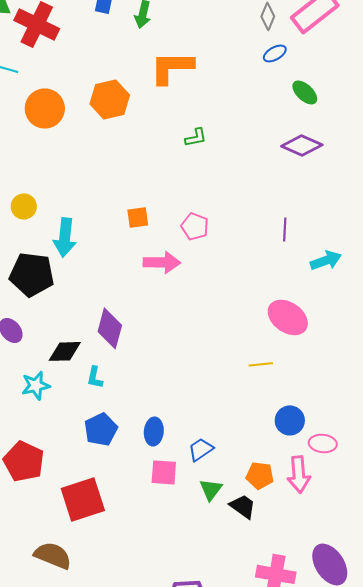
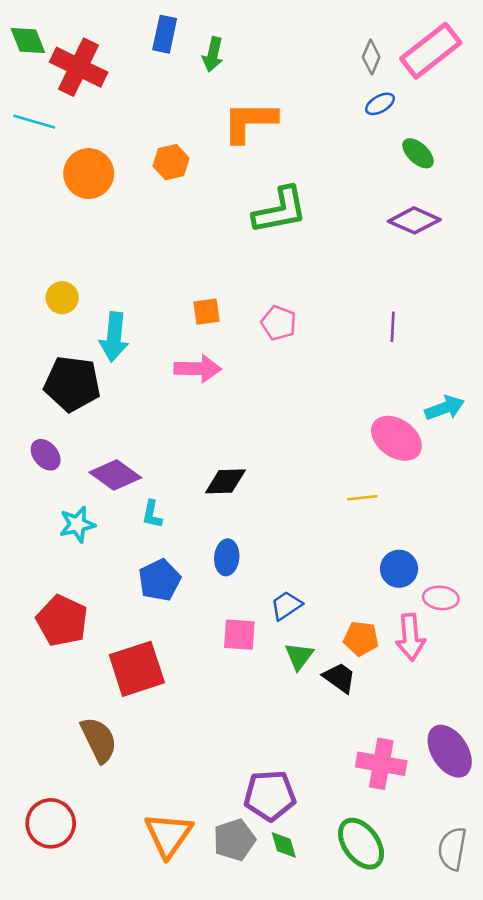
orange hexagon: (110, 99) -> (171, 162), size x0.7
green L-shape: (196, 137) -> (280, 210), size x2.0
cyan arrow: (326, 260) -> (445, 408), moved
pink arrow: (162, 262) -> (198, 369), moved
purple diamond: (110, 328) -> (115, 475), moved, turned -69
black diamond: (65, 351) -> (225, 481), moved
blue ellipse: (154, 431) -> (227, 557), moved
brown semicircle: (53, 555) -> (99, 740), turned 42

